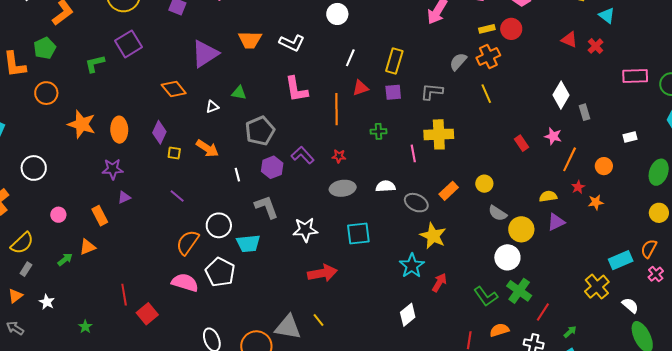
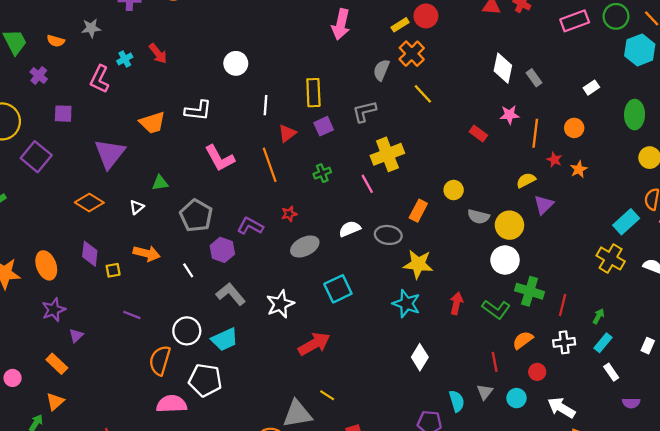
purple square: (129, 44) -> (36, 157), moved
red arrow: (439, 283) -> (456, 303), moved

